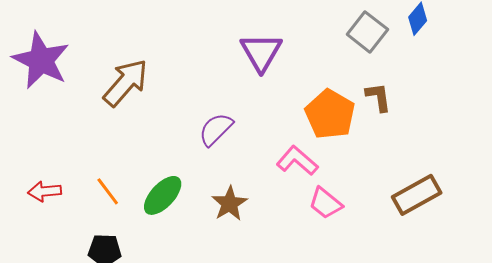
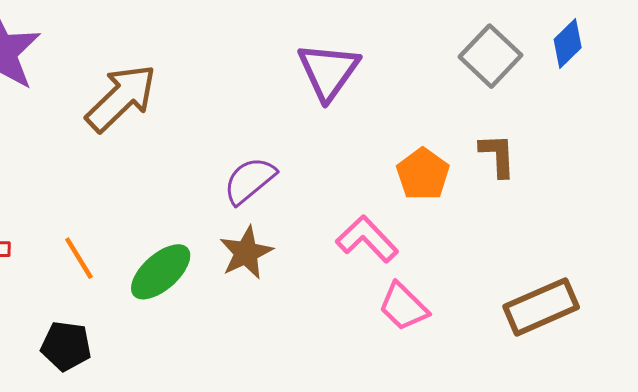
orange pentagon: (330, 114) -> (423, 174), size x0.7
brown star: (229, 204) -> (246, 253), moved

